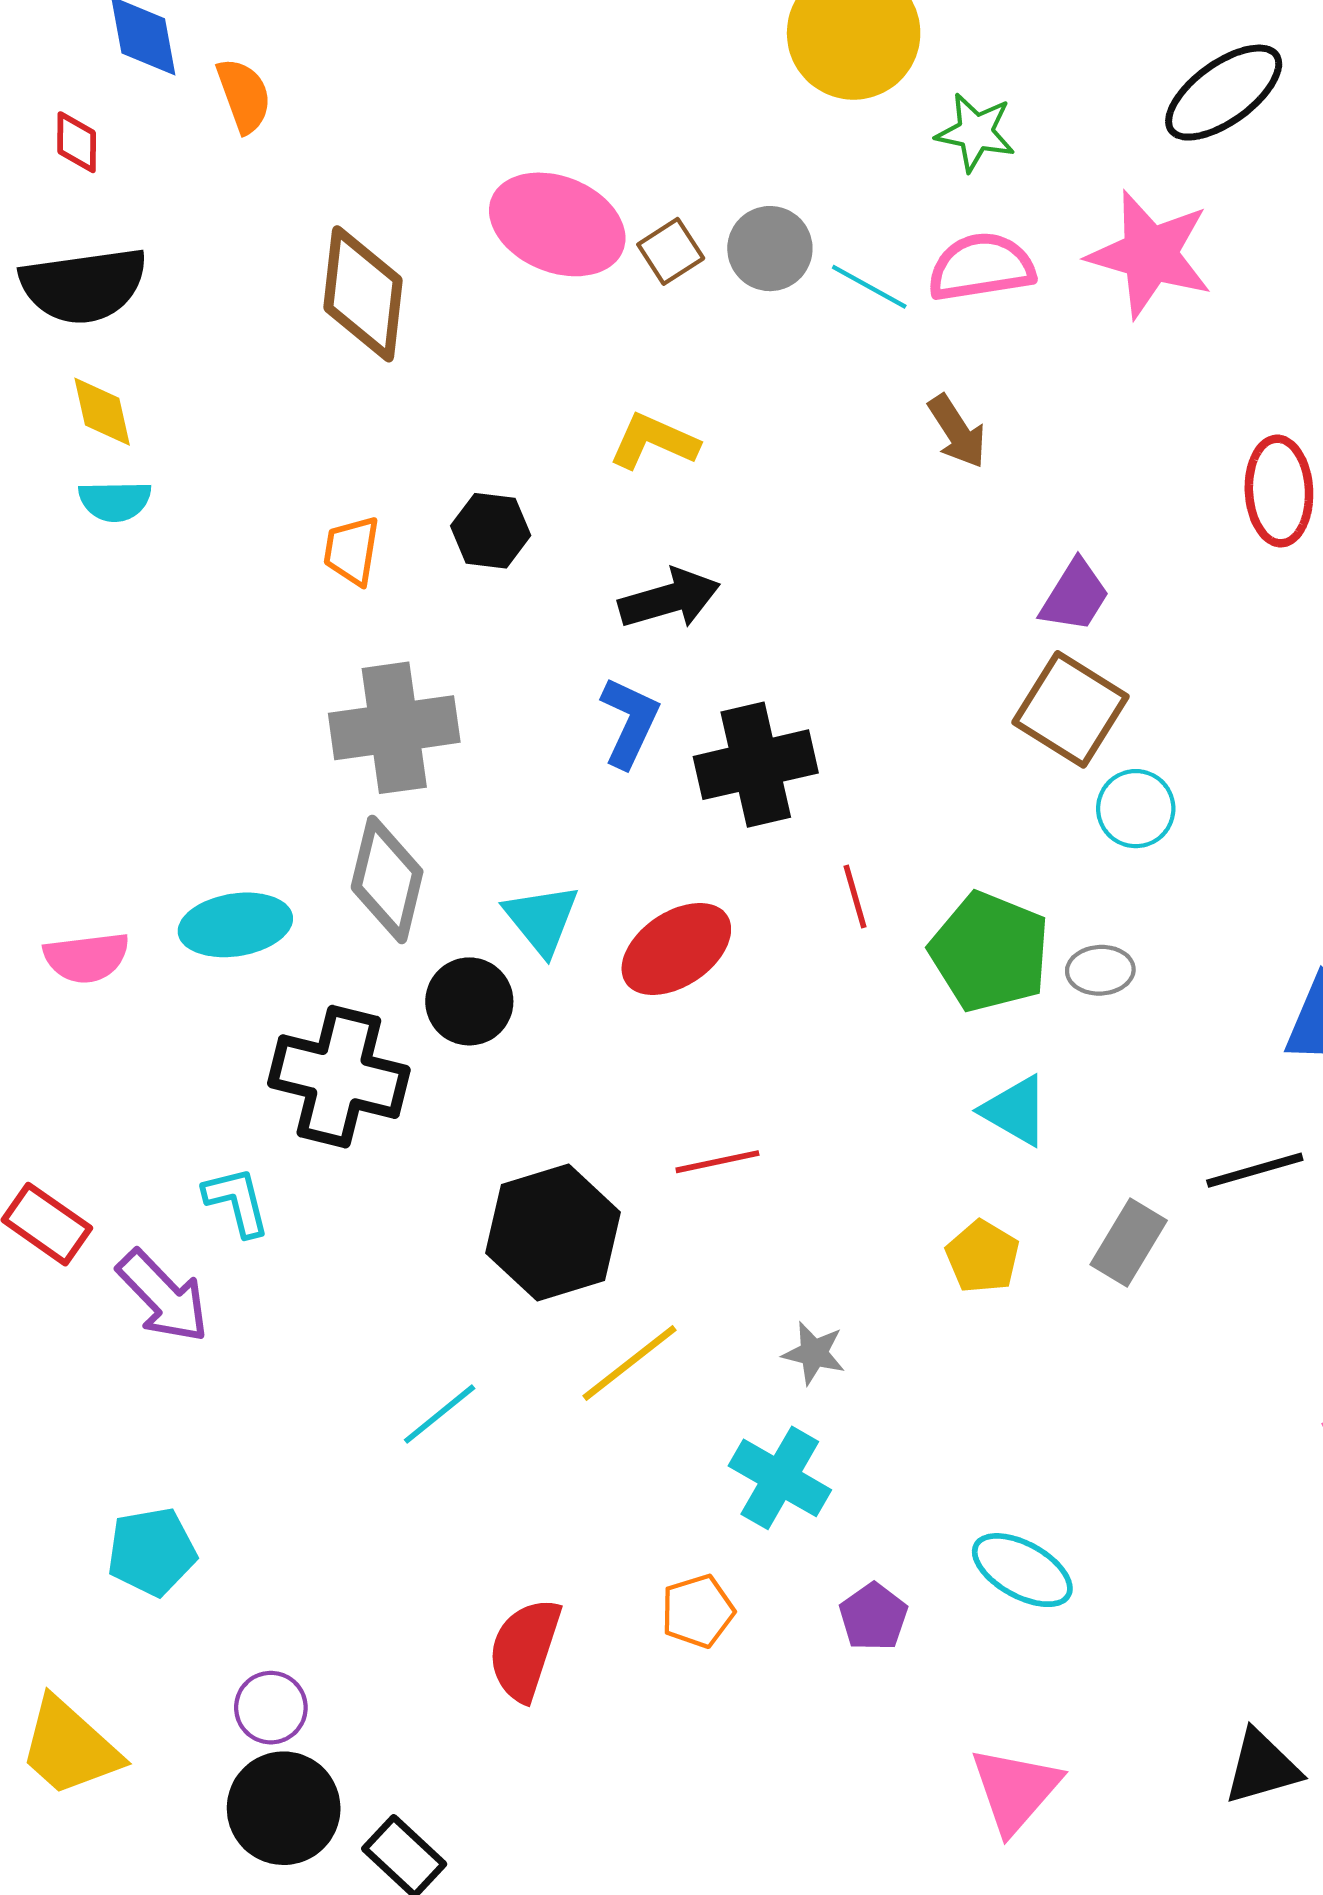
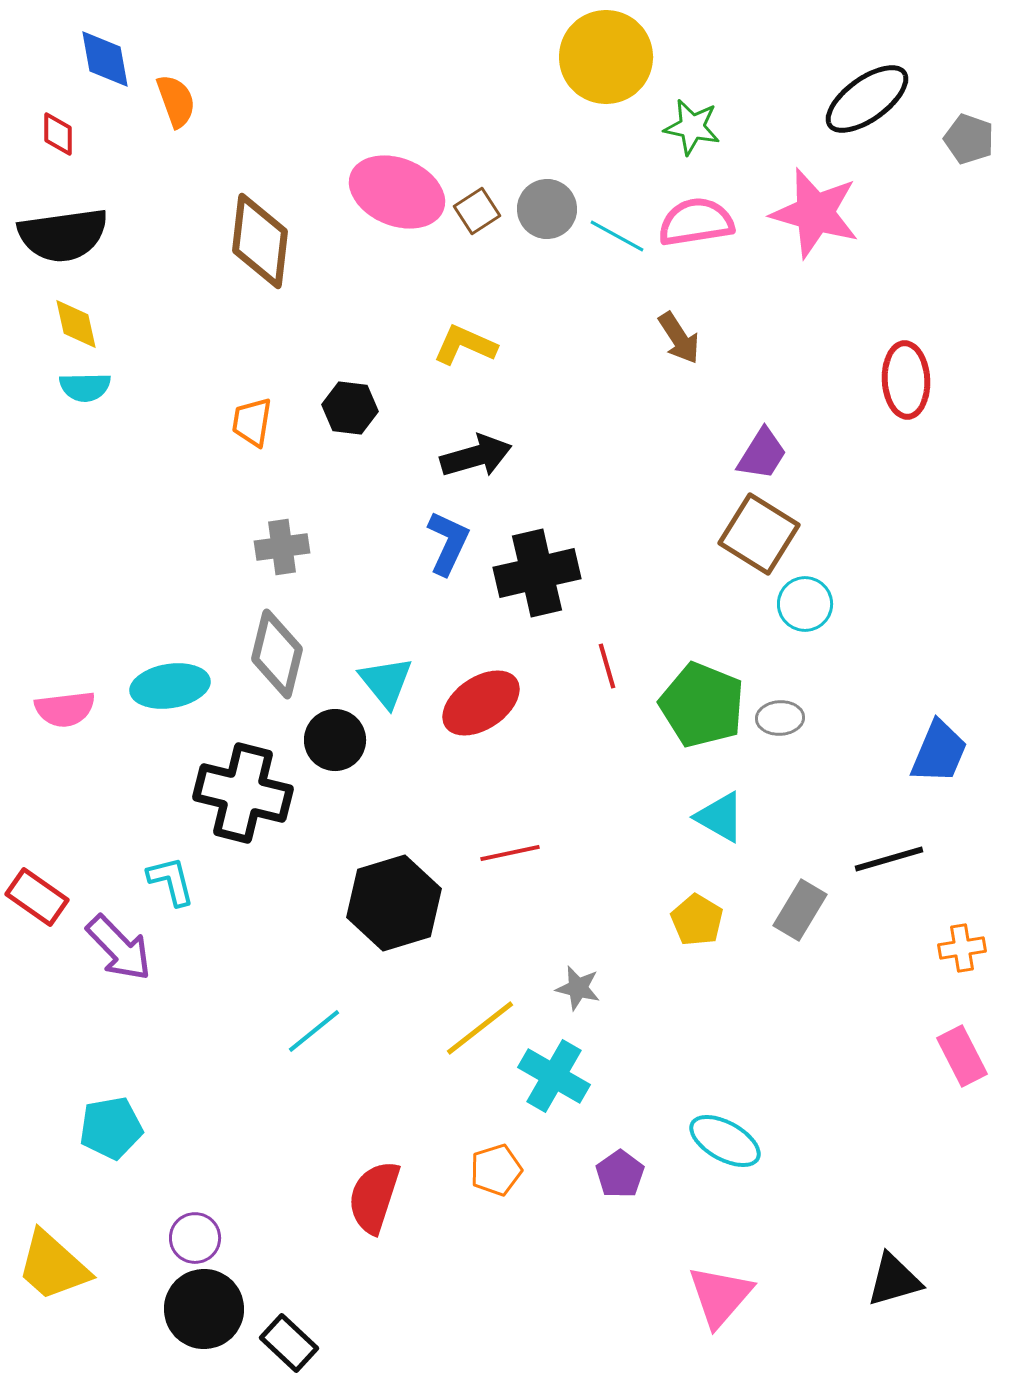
gray cross: (394, 728) -> (282, 547), size x0.6
yellow line: (630, 1363) -> (480, 1028), moved

